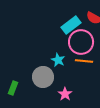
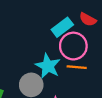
cyan star: (58, 60) -> (48, 66), size x1.6

